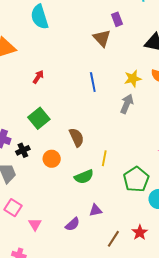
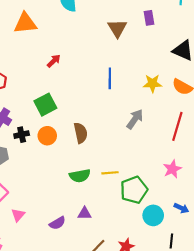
brown triangle: (102, 38) -> (117, 28), moved
gray arrow: (127, 104) -> (135, 119), moved
yellow line: (104, 158) -> (110, 173), moved, turned 63
orange circle: (52, 159) -> (47, 136), moved

